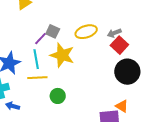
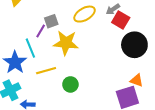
gray square: (53, 31) -> (51, 21), turned -32
cyan line: (36, 59) -> (30, 48), moved

